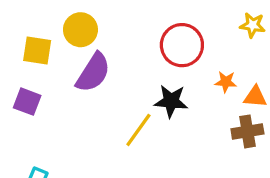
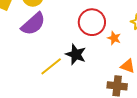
orange star: (226, 82) -> (114, 38), moved

